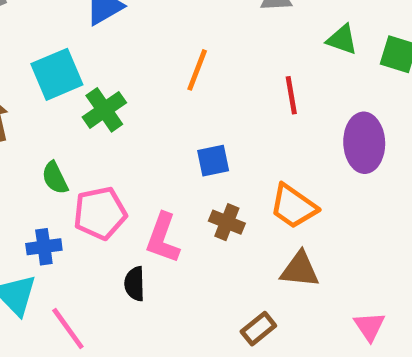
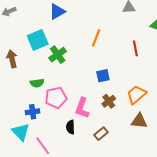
green semicircle: (55, 178) -> (37, 83), turned -72
orange trapezoid: (293, 206) -> (136, 95), turned 105
brown cross: (227, 222) -> (109, 101), turned 32
brown rectangle: (258, 329) -> (101, 134), moved

